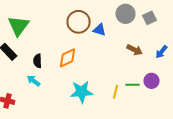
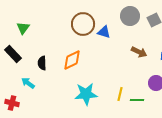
green triangle: (18, 26) -> (23, 28), size x0.6
cyan arrow: (34, 81) -> (28, 83), moved
green line: (132, 85) -> (137, 100), moved

